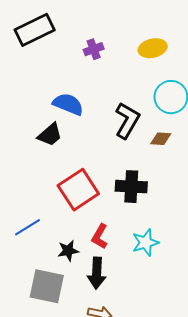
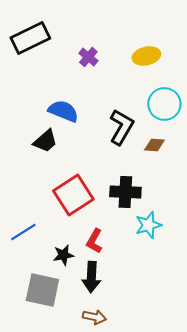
purple cross: (94, 49) -> (88, 57), turned -30
cyan star: (145, 243) -> (148, 225), moved

